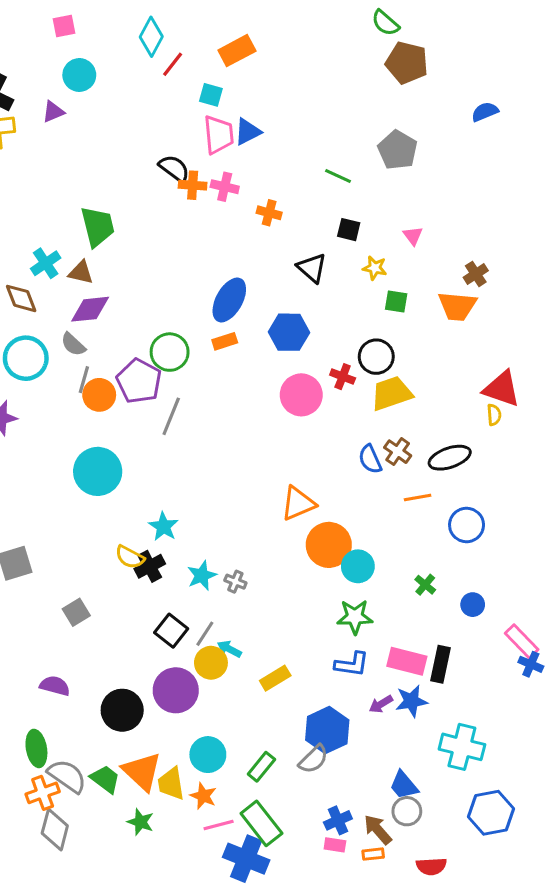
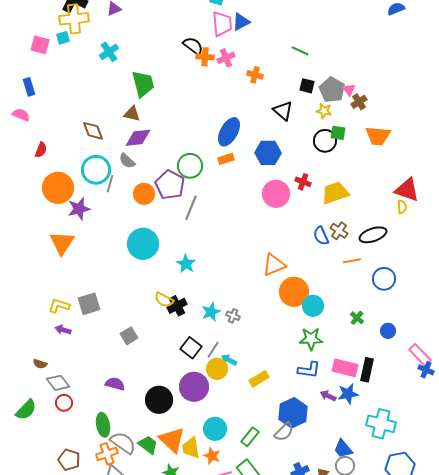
gray pentagon: (398, 150) -> (332, 90), moved
pink cross: (225, 187) -> (226, 58), turned -36
cyan cross: (46, 263) -> (109, 52), moved
brown cross: (476, 274) -> (359, 102), moved
black circle: (376, 357) -> (325, 141), moved
gray line: (84, 380) -> (110, 184), moved
cyan star: (163, 527) -> (186, 264), moved
purple arrow: (381, 704) -> (328, 396), turned 56

